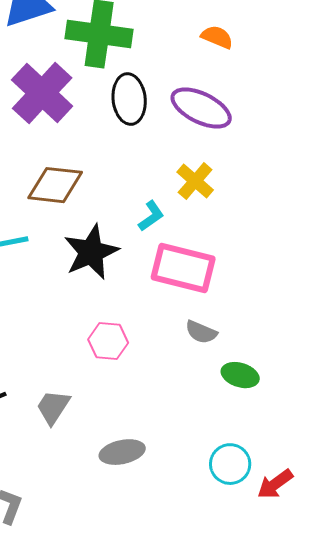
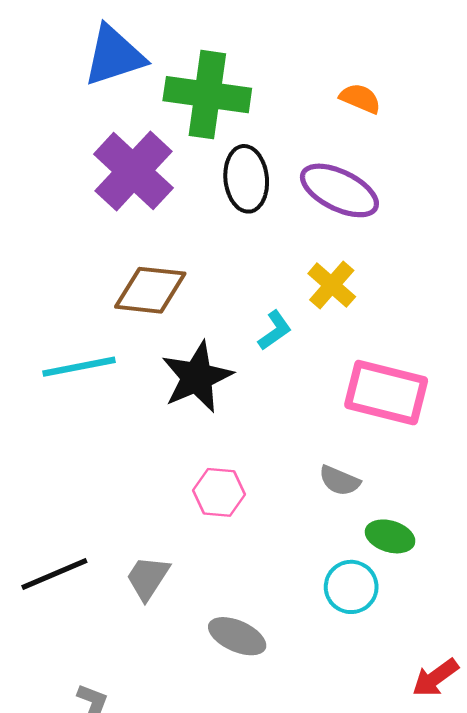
pink rectangle: (183, 268) -> (386, 393), moved
gray ellipse: (122, 452) -> (237, 636), turned 36
cyan circle: (230, 464) -> (351, 587), moved

